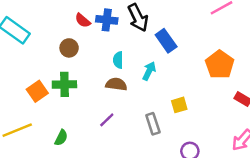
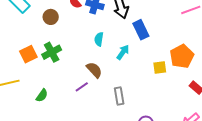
brown circle: (69, 48) -> (51, 17), moved
green cross: (64, 84) -> (52, 52), turned -36
brown semicircle: (116, 84) -> (94, 70), moved, turned 30
yellow square: (179, 105) -> (160, 67), moved

